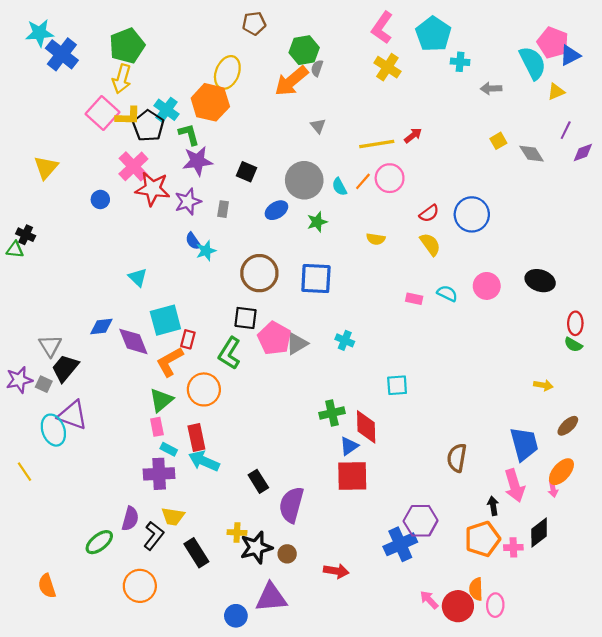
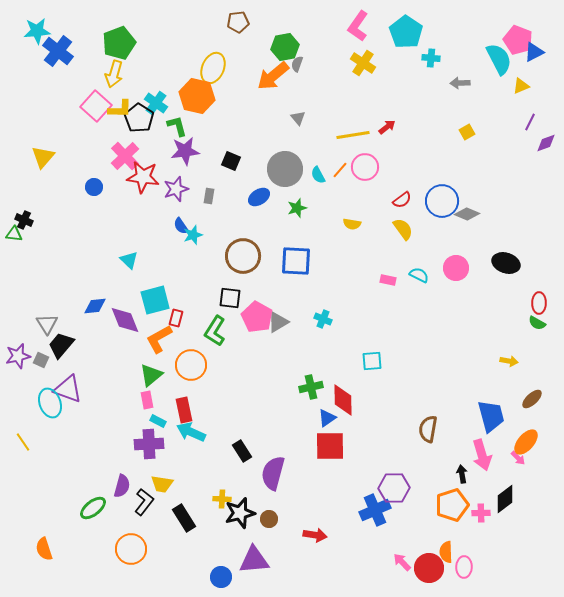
gray diamond: (532, 154) -> (467, 214), moved, turned -35
pink arrow: (553, 489) -> (518, 458), turned -35

